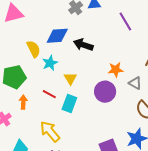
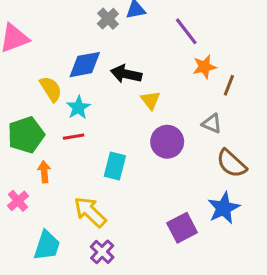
orange star: (116, 70) -> (204, 67), moved
yellow triangle: (70, 78) -> (151, 100), moved
red line: (49, 94) -> (74, 137), moved, turned -32

